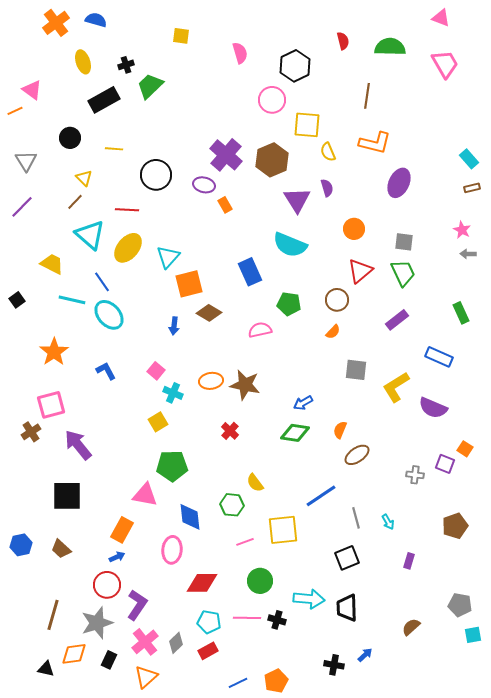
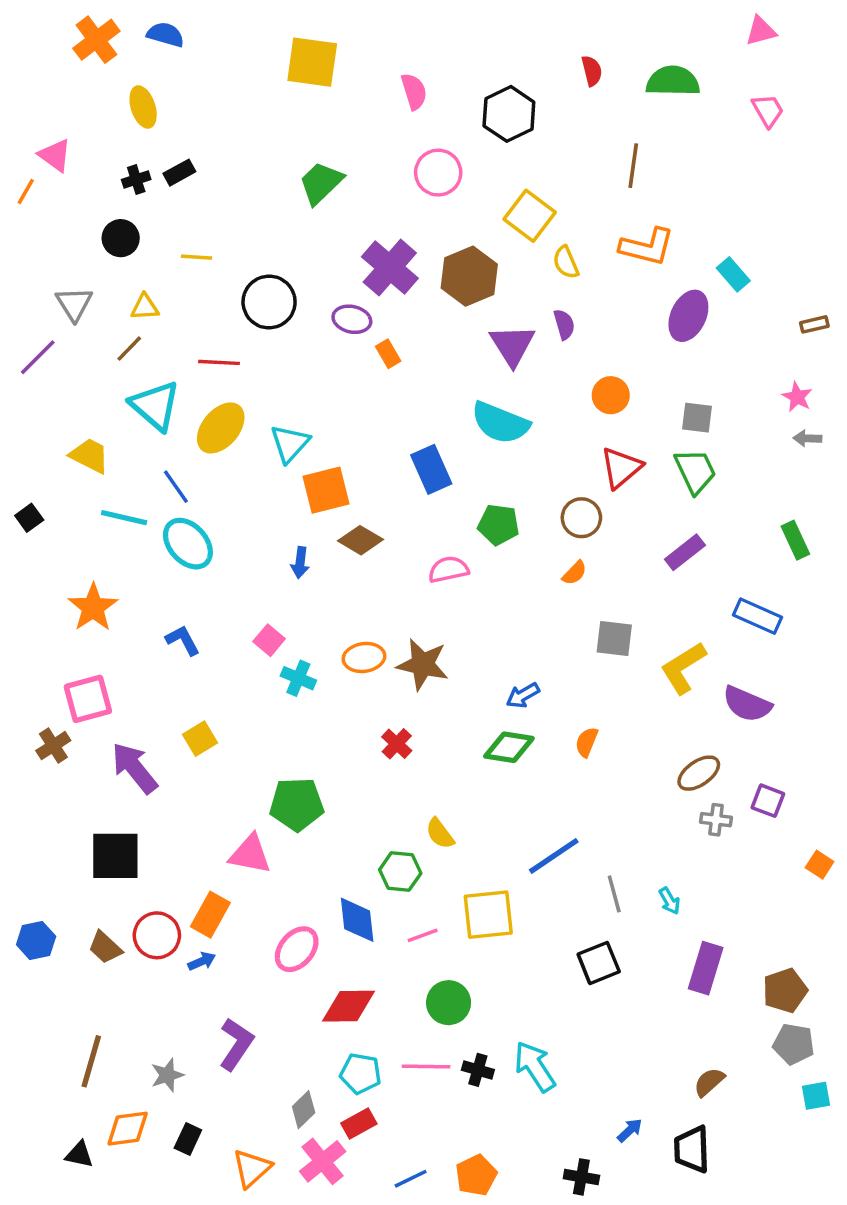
pink triangle: (441, 18) -> (761, 31), turned -36
yellow square: (181, 36) -> (312, 62), size x1.8
pink trapezoid: (445, 64) -> (768, 110), size x0.7
black cross: (126, 65) -> (136, 179), moved
green trapezoid: (150, 86) -> (321, 183), moved
black rectangle: (104, 100) -> (179, 173), size x0.6
pink circle: (272, 100) -> (438, 173), moved
orange line: (15, 111) -> (26, 192), turned -35
yellow square: (307, 125) -> (530, 216), turned 32
cyan rectangle: (469, 159) -> (733, 274), moved
gray triangle: (26, 161) -> (74, 304), moved
yellow triangle: (84, 178) -> (145, 307), turned -48
yellow square: (158, 422) -> (200, 739), moved
orange square: (465, 449) -> (820, 865), moved
brown ellipse: (357, 455) -> (699, 773), moved
blue diamond: (190, 517) -> (357, 920), moved
brown pentagon: (455, 526) -> (785, 991), moved
pink ellipse: (172, 550) -> (297, 949), turned 36
purple rectangle: (409, 561) -> (706, 968), size x1.8
red circle: (107, 585) -> (157, 935), moved
cyan arrow: (309, 599) -> (535, 1066), moved, turned -128
black trapezoid: (347, 608) -> (692, 1149), moved
gray star: (97, 623) -> (167, 1075), size x0.6
pink cross: (145, 642) -> (323, 1161), moved
black cross: (334, 665) -> (581, 1177), moved

